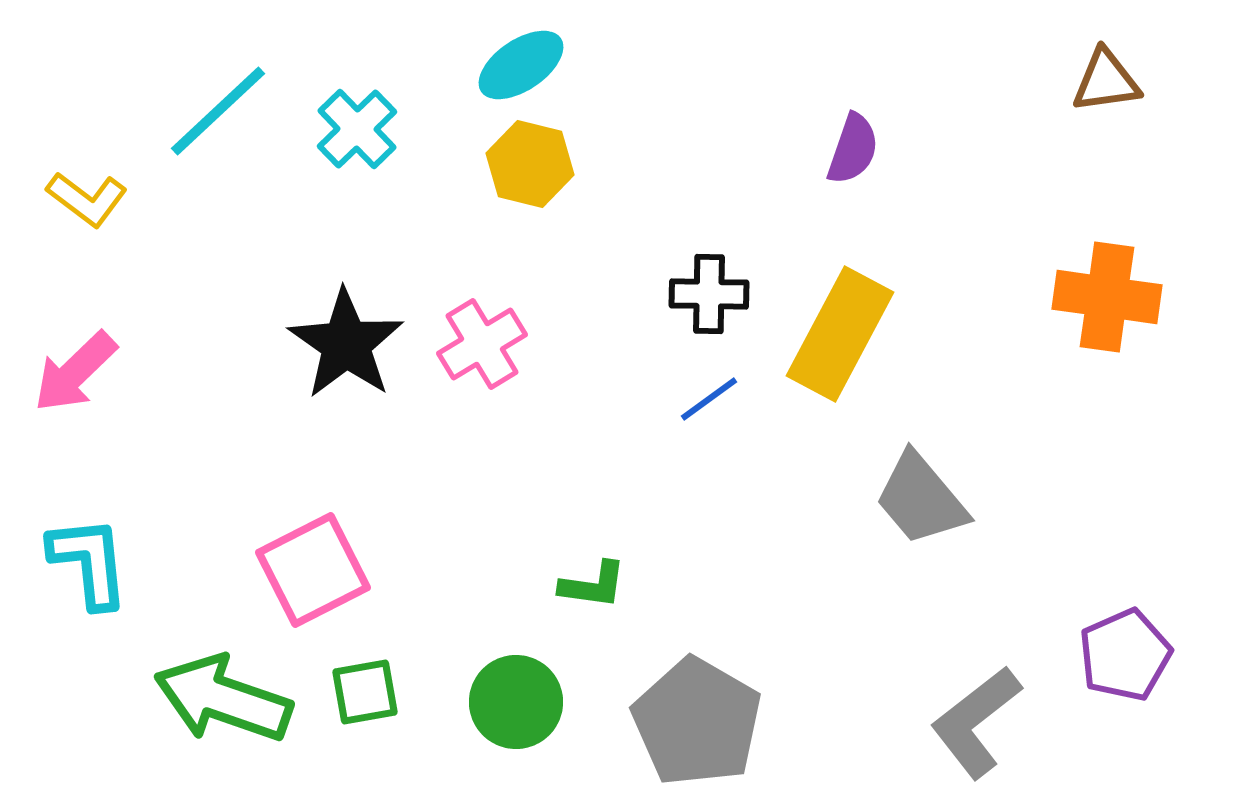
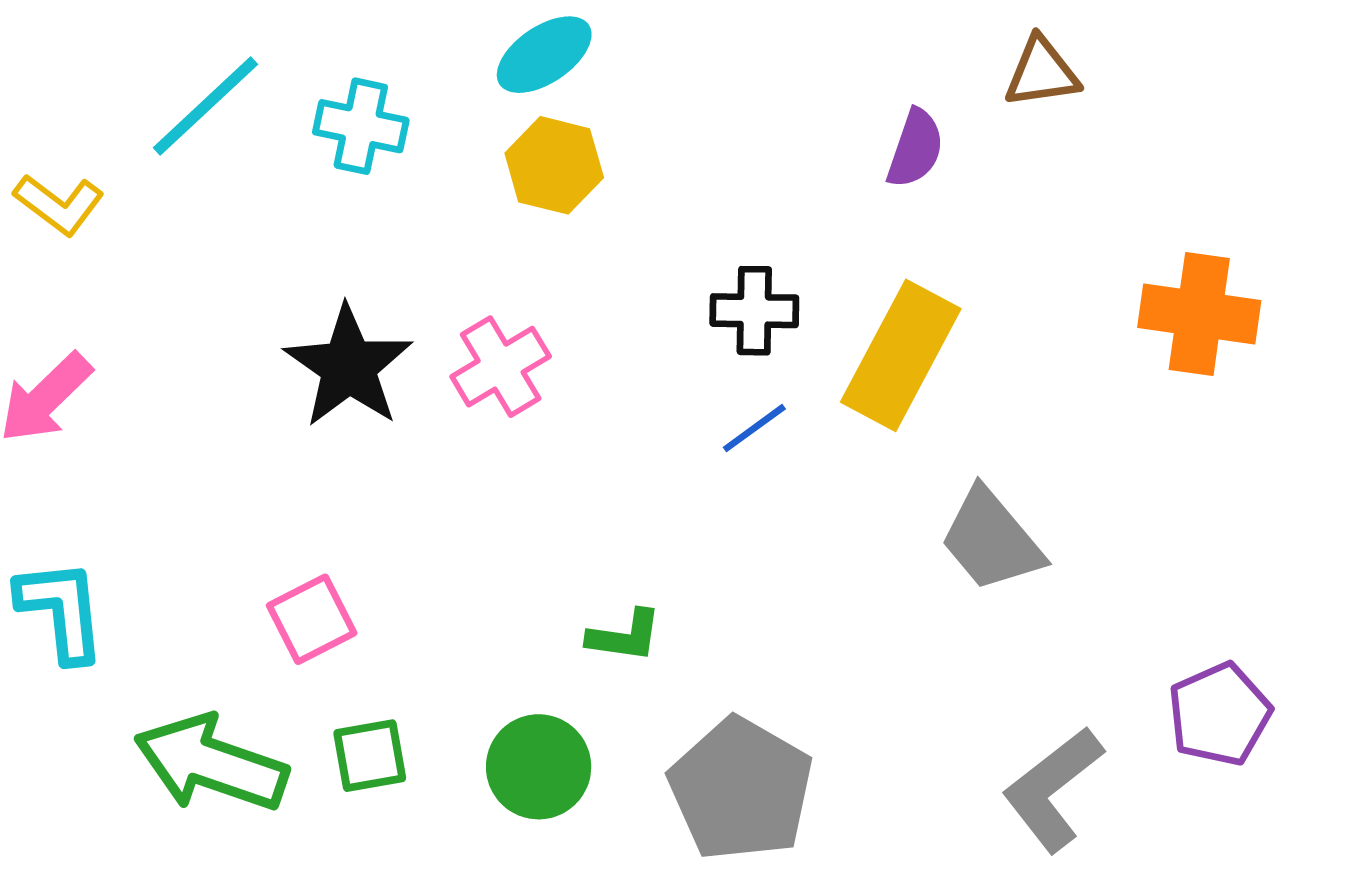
brown triangle: (1106, 81) -> (1042, 73), moved
cyan cross: (357, 129) -> (361, 126), turned -34
pink square: (313, 570) -> (312, 619), size x0.7

